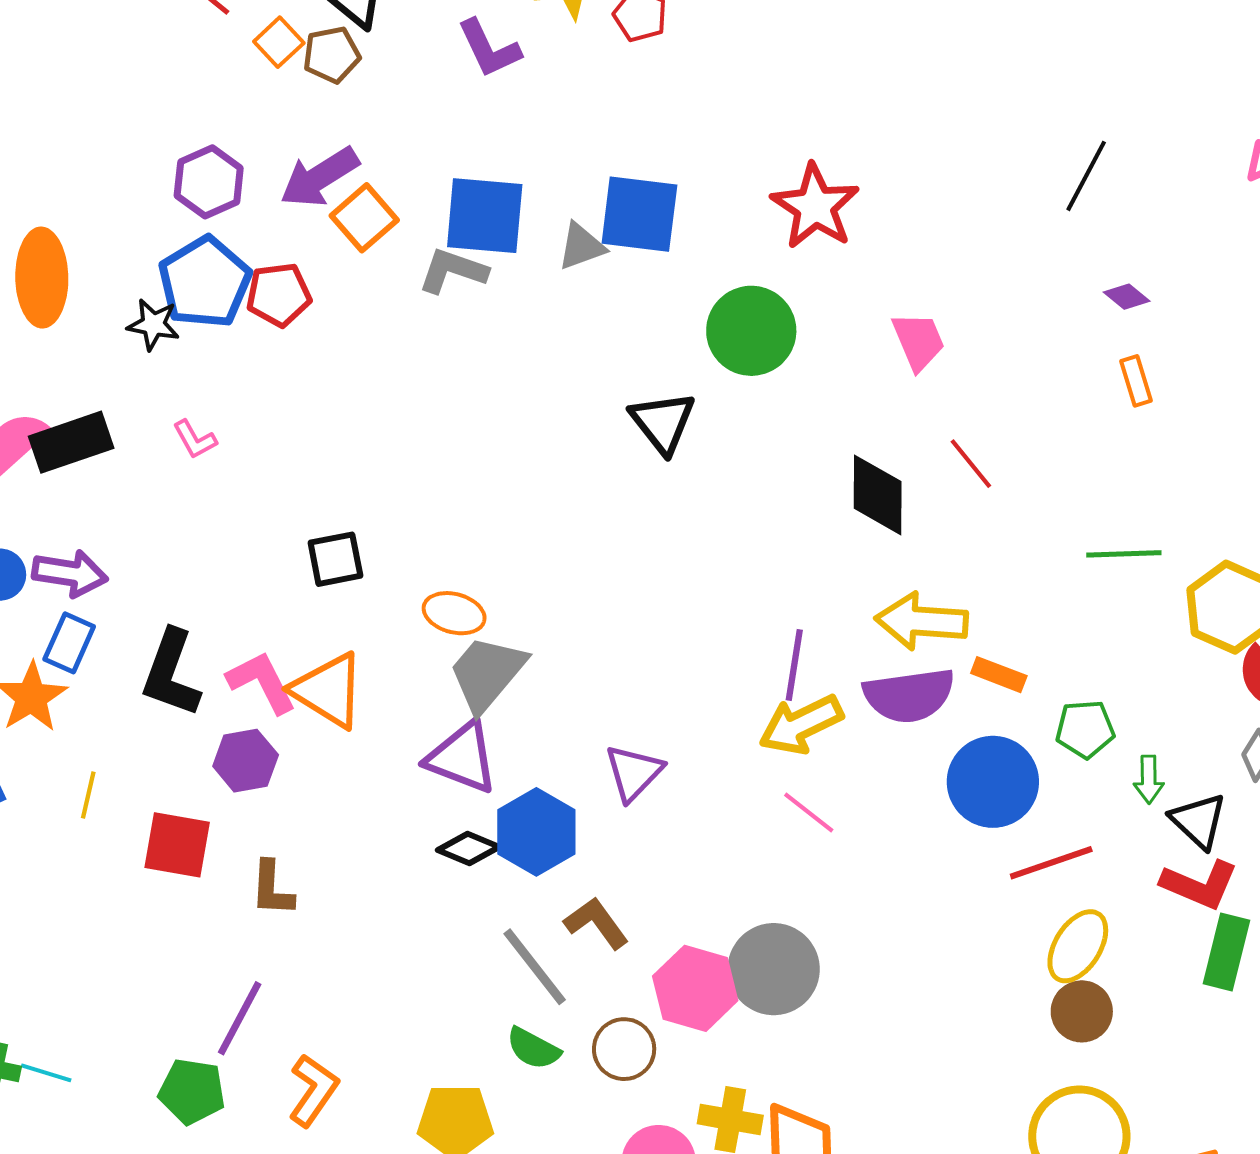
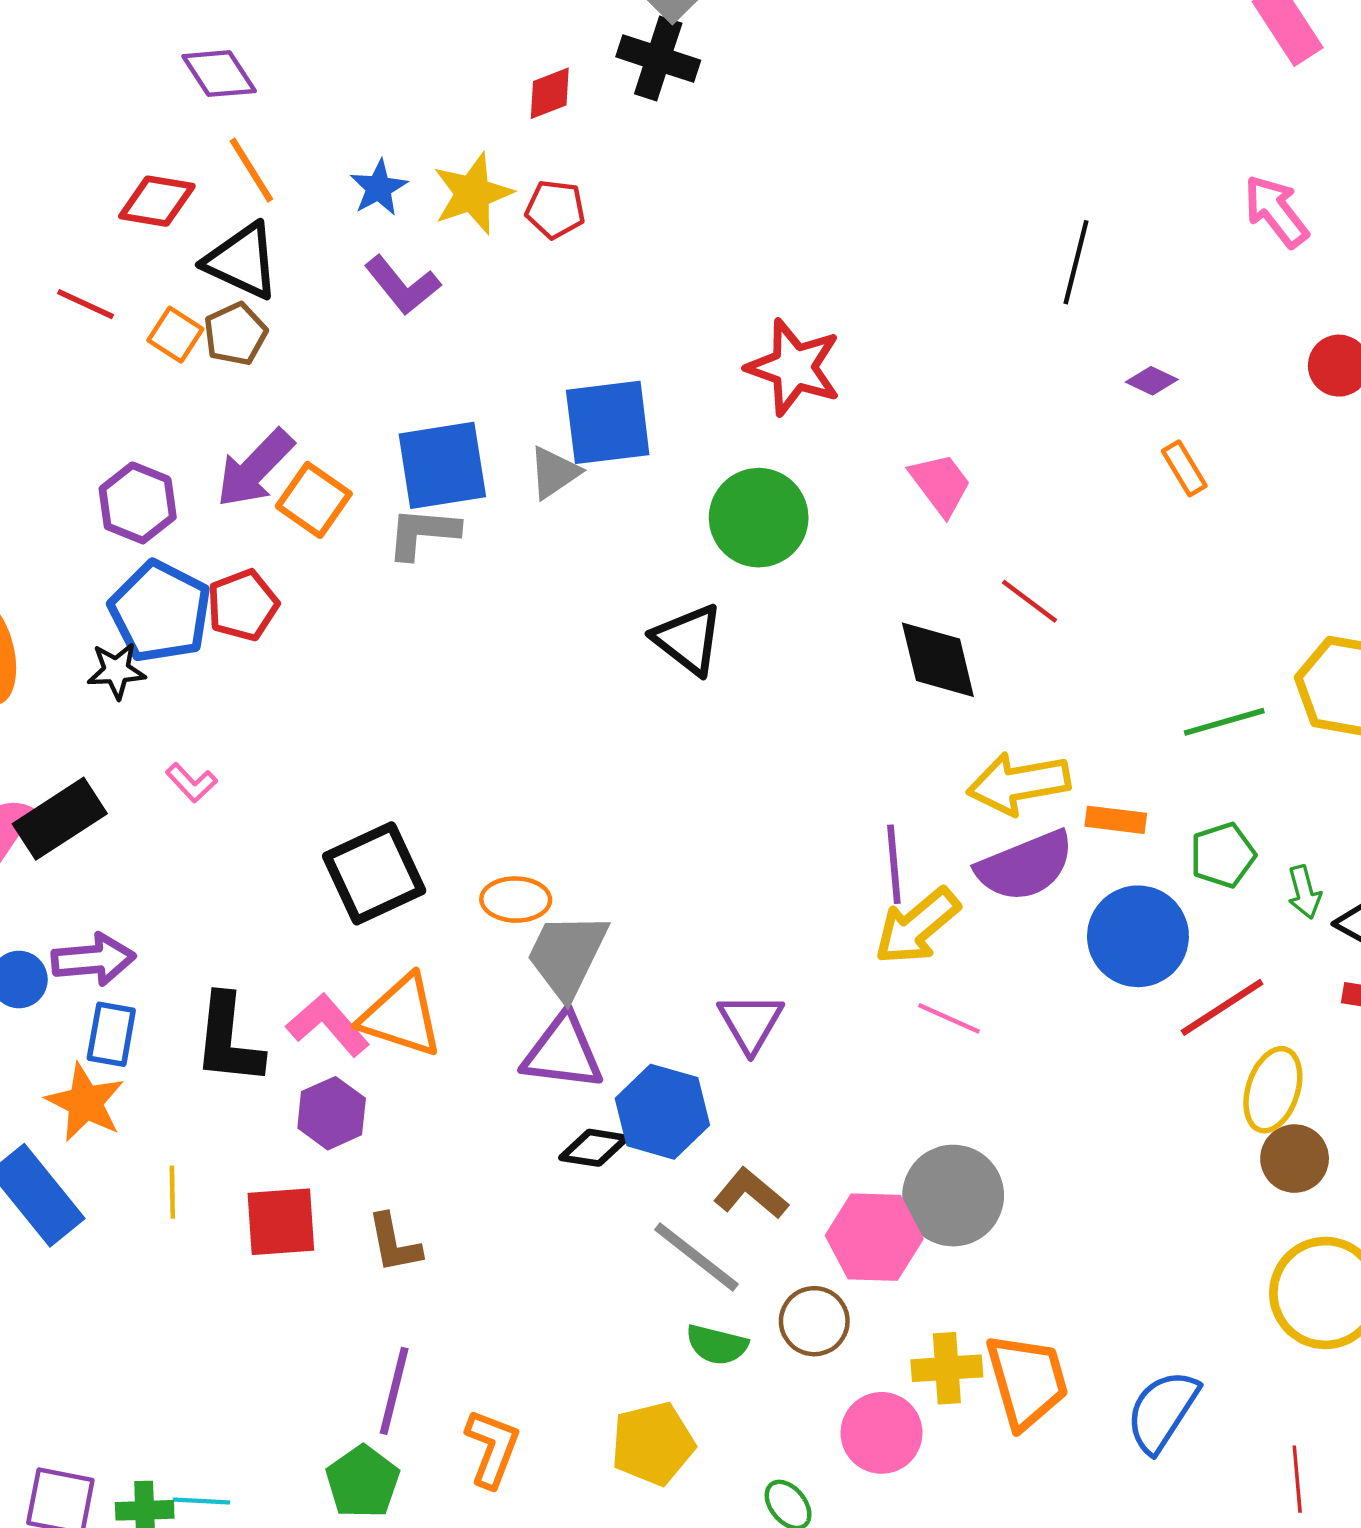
green line: (1124, 554) -> (1224, 722), moved
black square: (335, 559) -> (374, 873), size x1.5
green pentagon: (192, 1091) -> (363, 1482), turned -30

